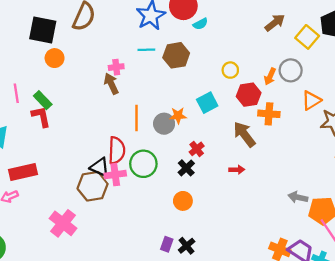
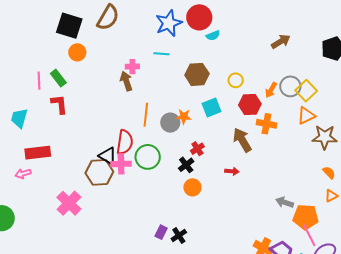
yellow square: (307, 37) -> (306, 91), moved
brown hexagon: (176, 55) -> (197, 74), moved
green rectangle: (43, 100) -> (58, 78), moved
orange circle: (183, 201) -> (192, 187), moved

